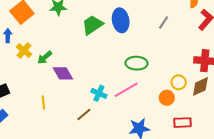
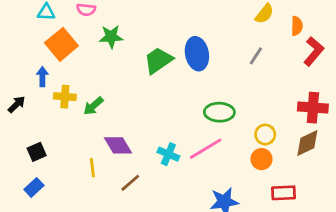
yellow cross: (24, 50) -> (65, 97), turned -35
purple diamond: (63, 73) -> (118, 145), moved
yellow circle: (179, 82) -> (265, 135), moved
brown line: (84, 115) -> (130, 183), moved

